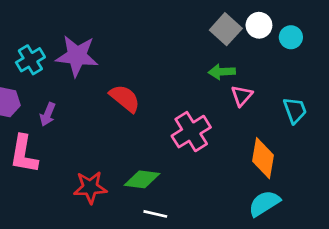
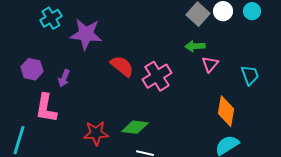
cyan circle: (291, 37) -> (252, 11), moved
cyan cross: (30, 60) -> (51, 18), moved
pink cross: (191, 132) -> (157, 76), moved

